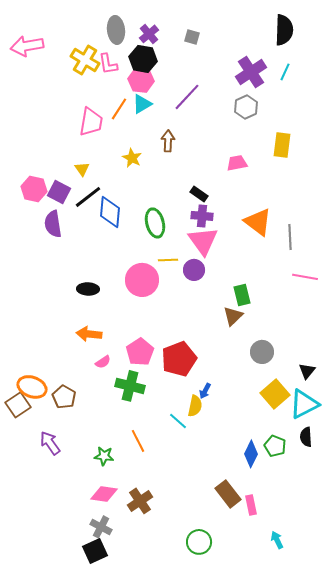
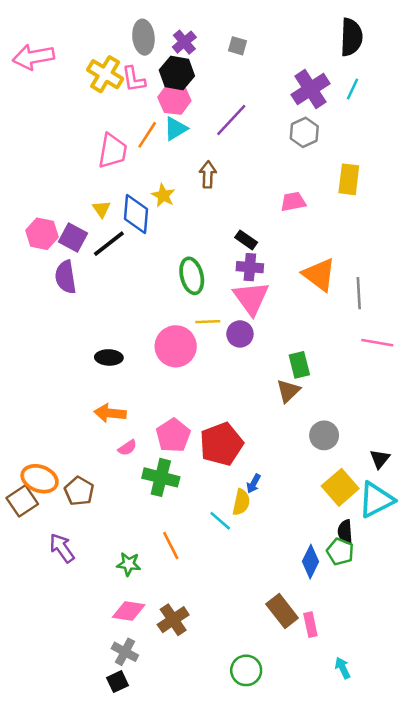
blue diamond: (110, 212) -> (136, 214), moved
black semicircle: (306, 437) -> (345, 532), moved
black square: (95, 551) -> (118, 682), size x0.7

